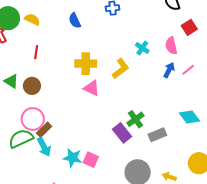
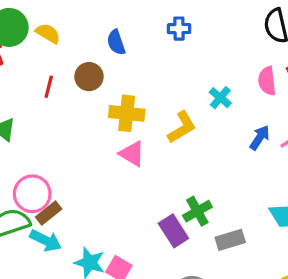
pink semicircle: (171, 46) -> (267, 81), moved
brown circle: (32, 86) -> (89, 77), moved
cyan arrow: (44, 147) -> (46, 241), turned -42

